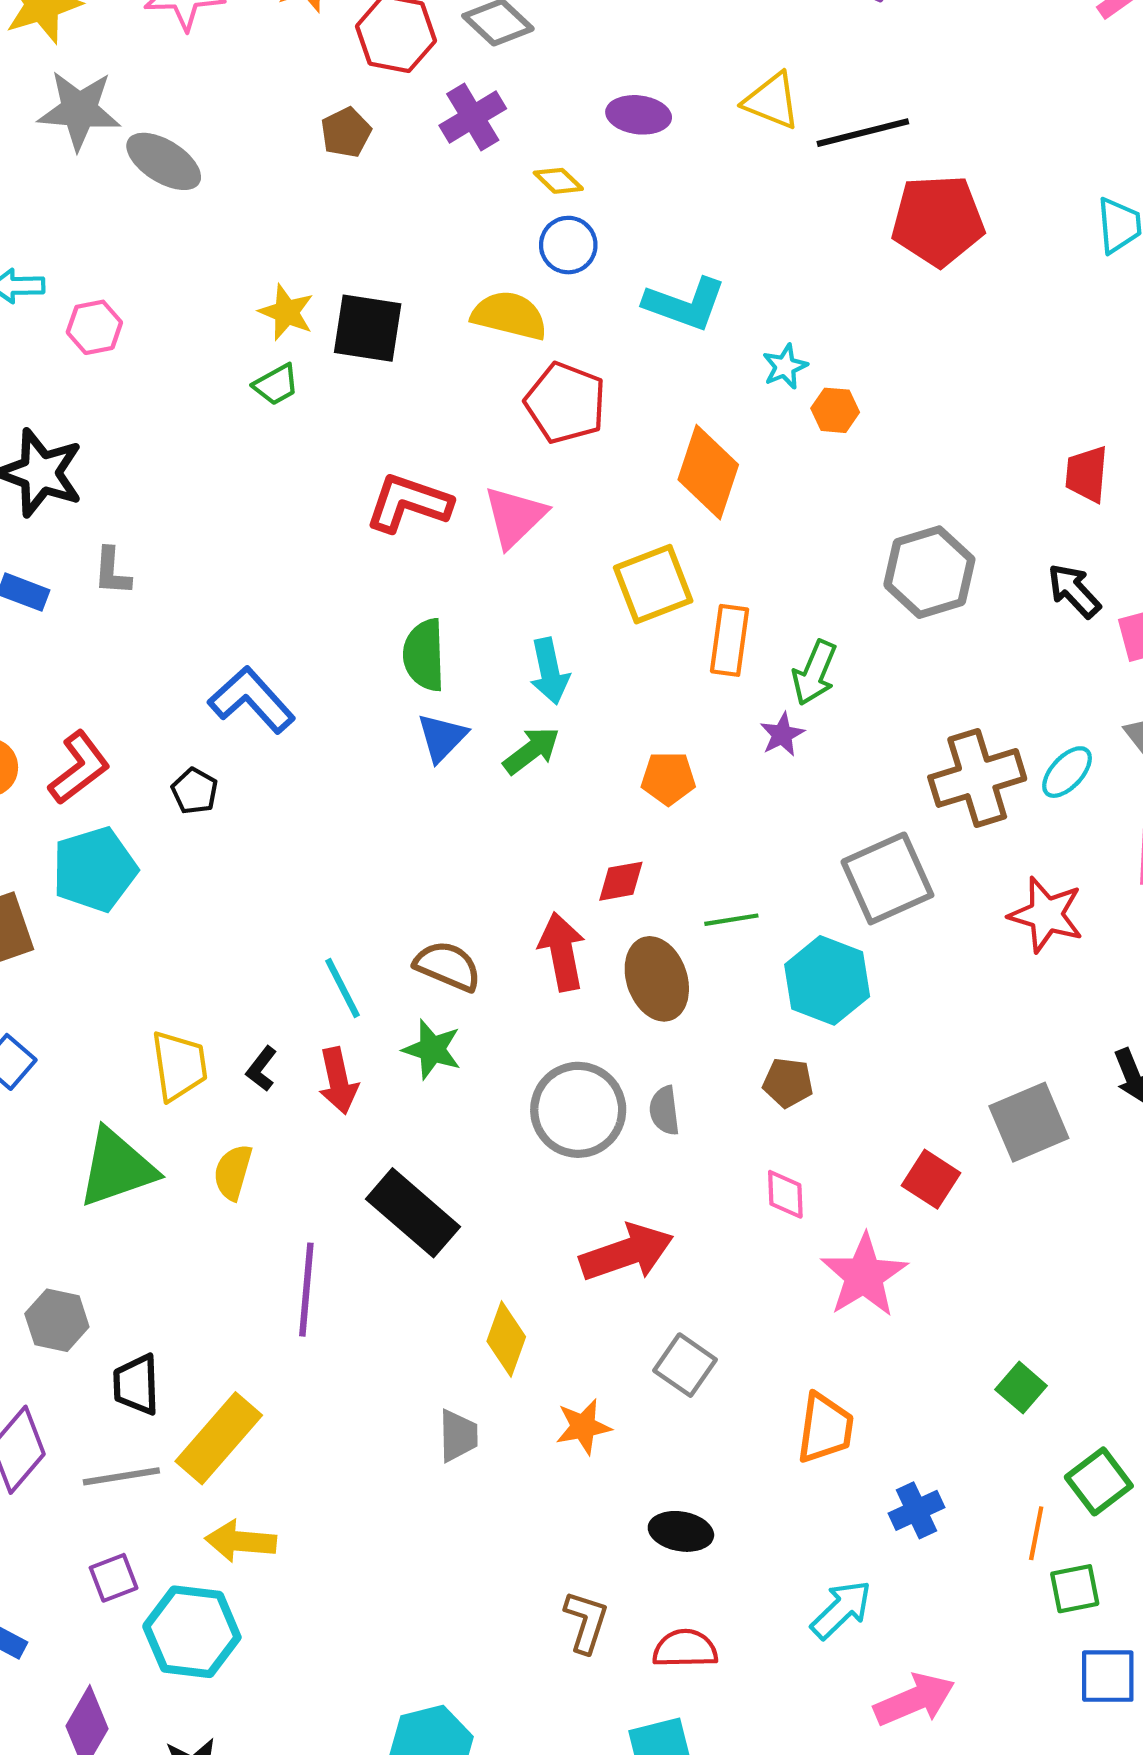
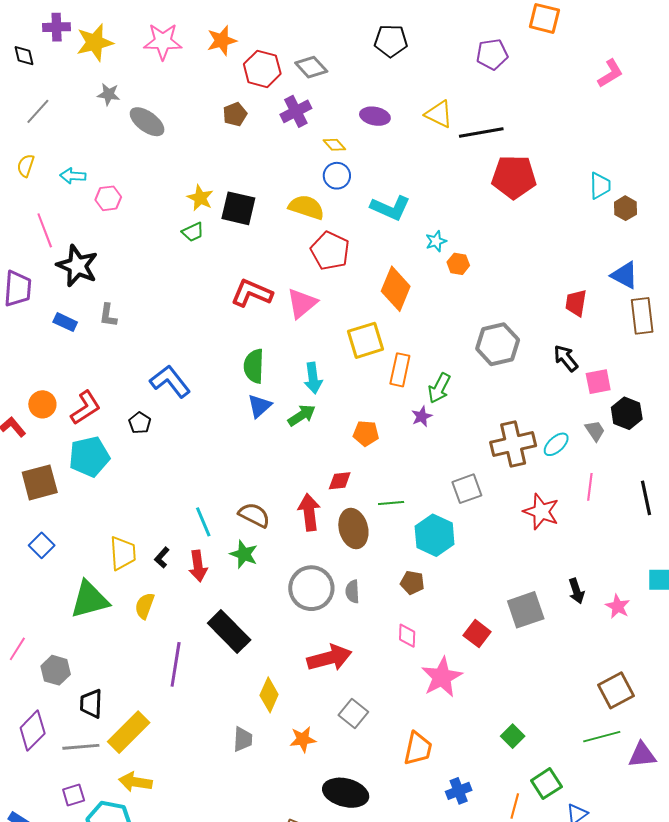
gray star: (79, 110) -> (109, 94), size x0.6
gray square: (887, 878) -> (467, 489), size x0.7
black ellipse: (681, 1531) -> (346, 793), size x1.5

